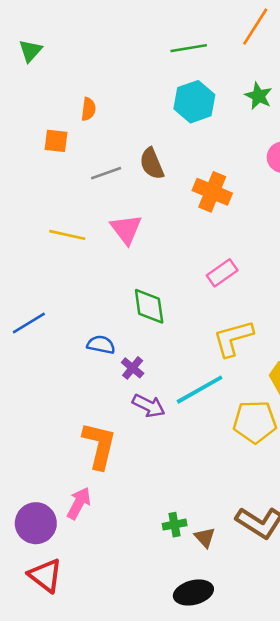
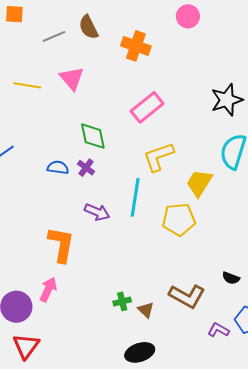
pink rectangle: (222, 273) -> (147, 107), size x1.4
purple cross: (133, 368) -> (86, 168), moved
cyan line: (200, 390) -> (135, 197), turned -48
red triangle: (45, 575) -> (26, 346), turned 32

